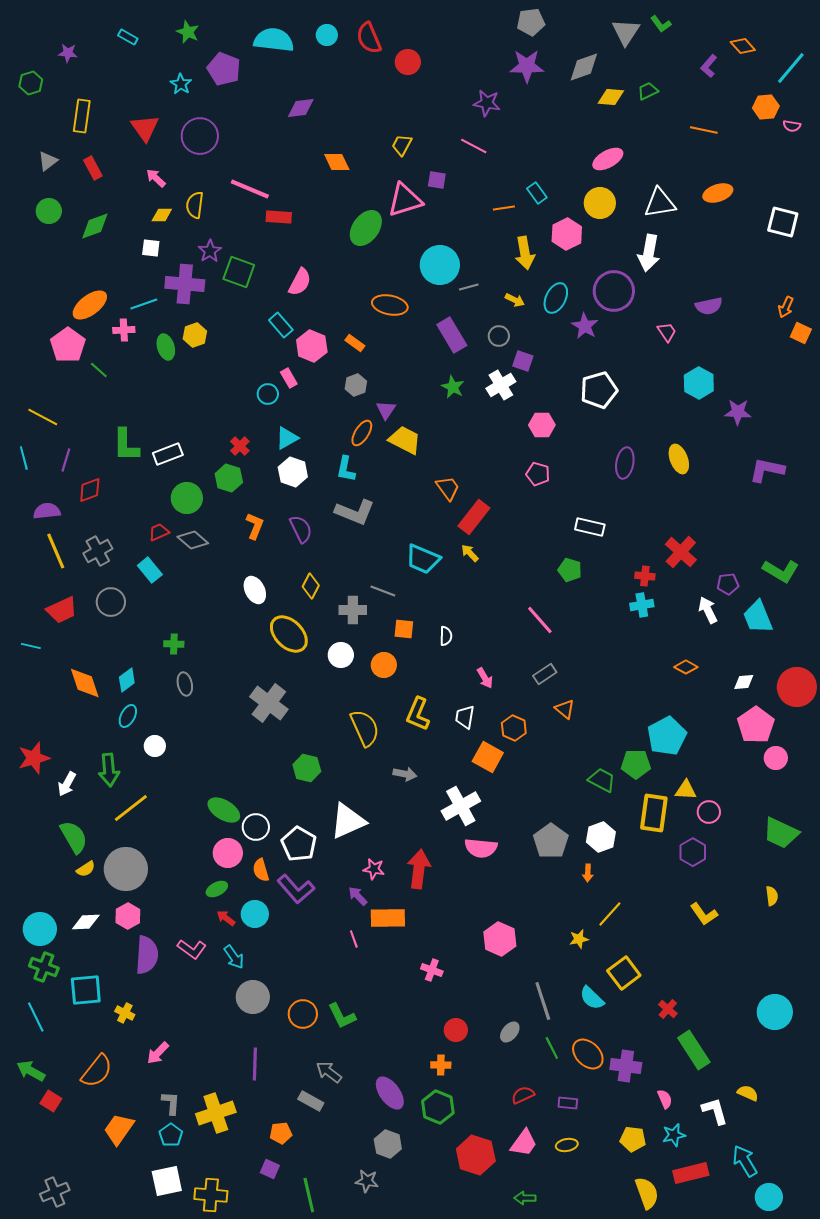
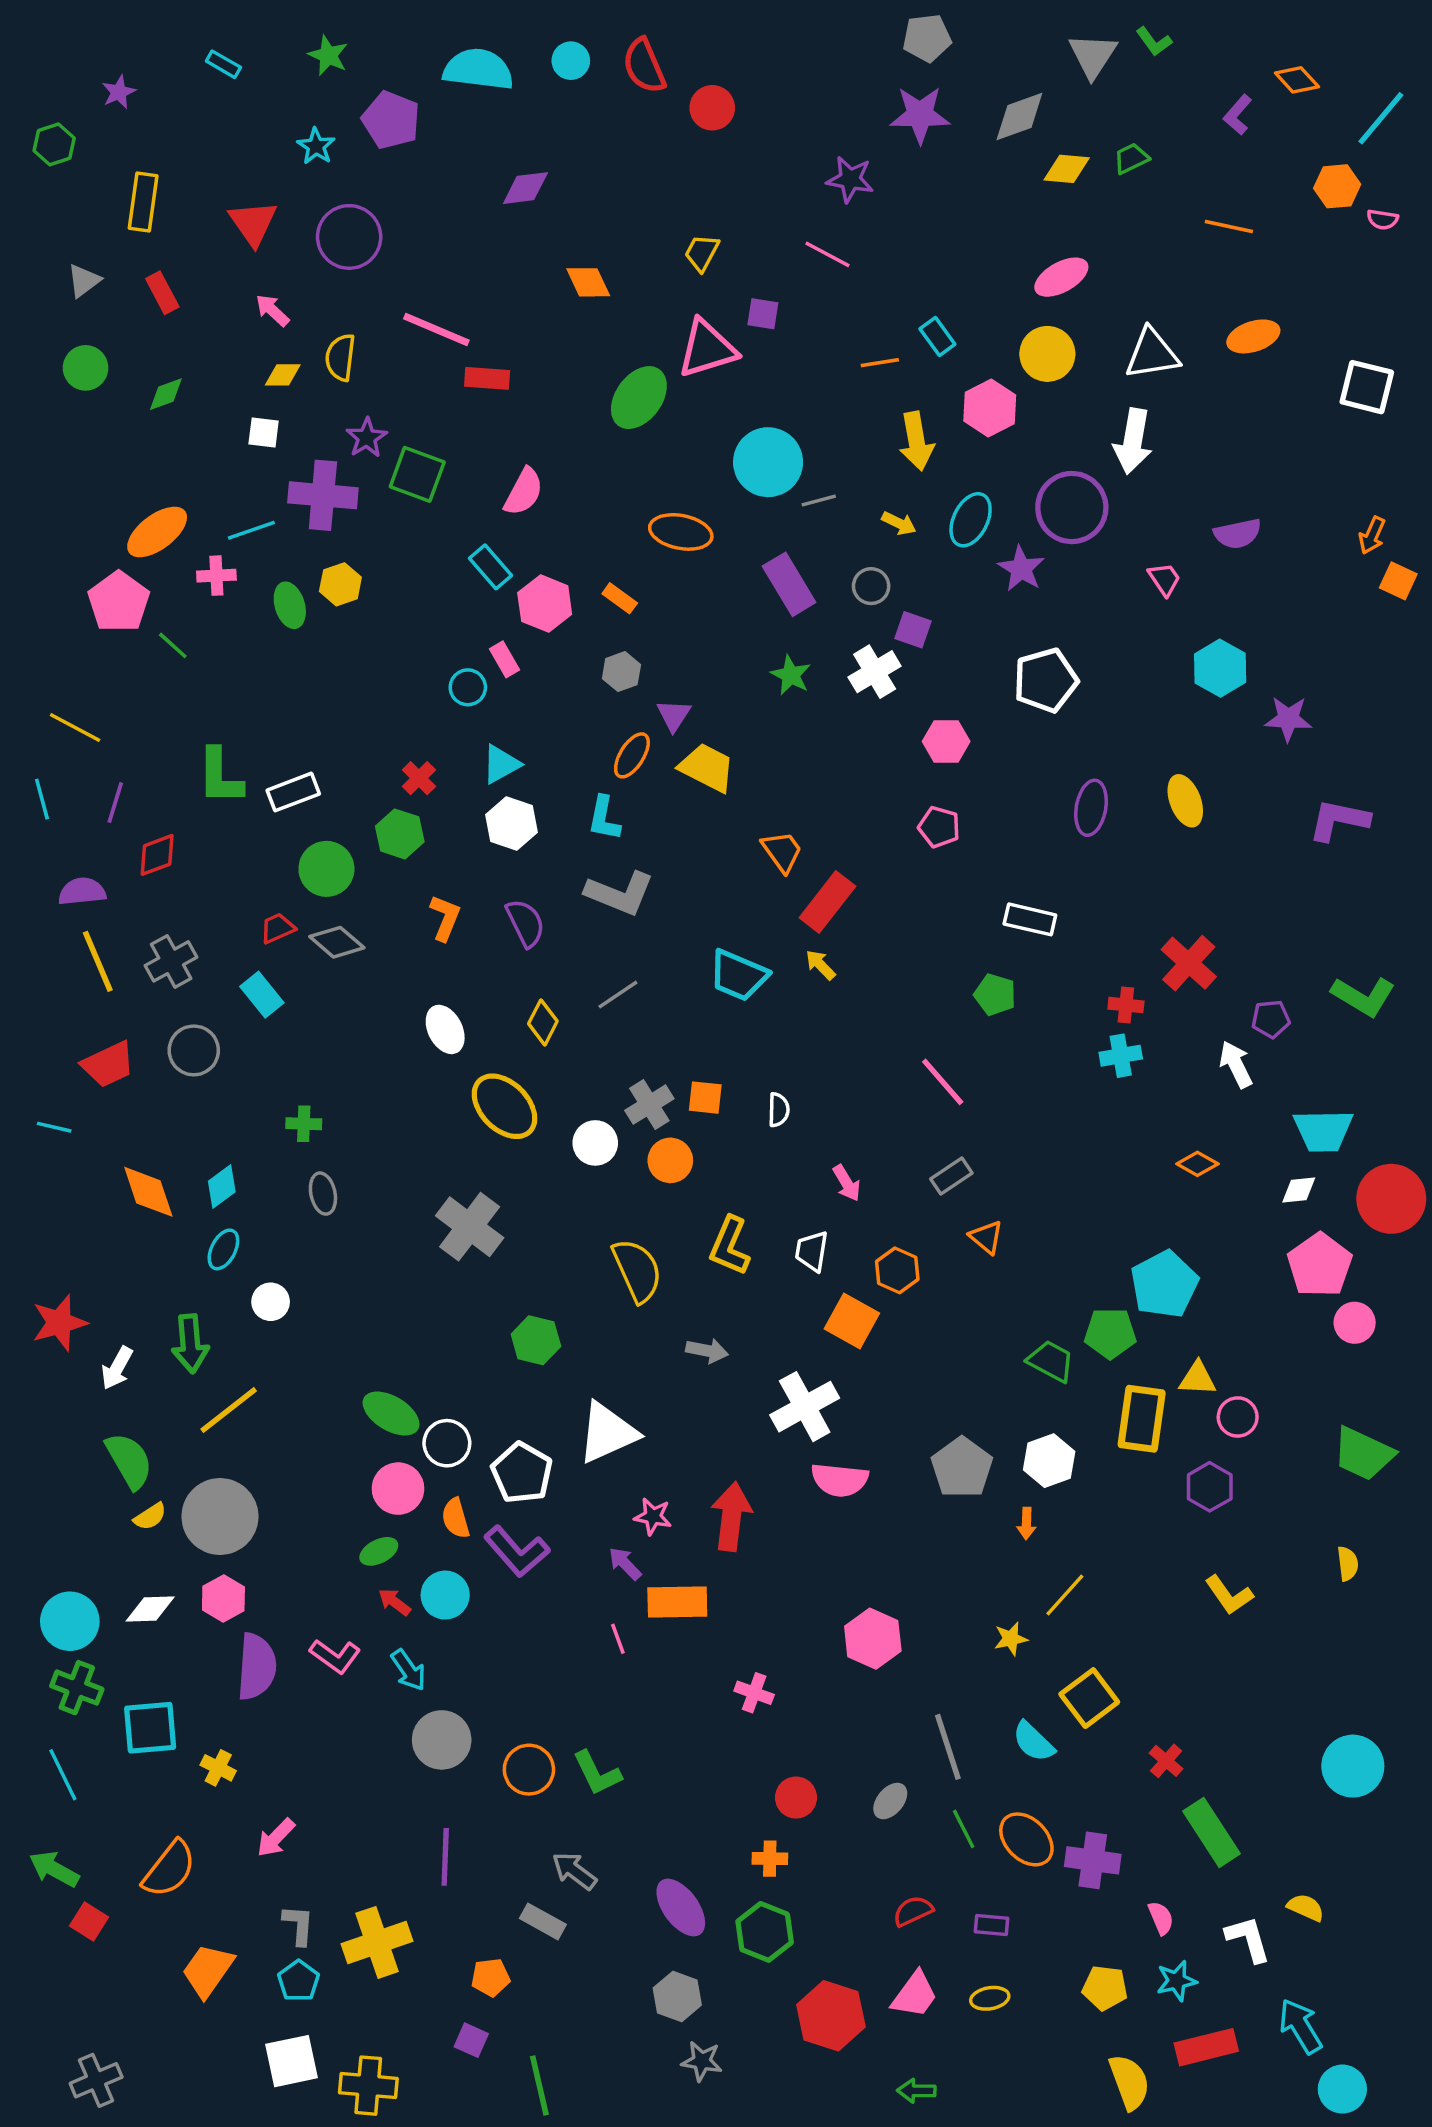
purple star: (68, 53) -> (119, 92), turned -30
green diamond: (95, 226) -> (166, 394), size x0.7
gray line: (383, 591) -> (618, 995), moved, turned -55
gray cross: (353, 610) -> (649, 1105), moved, turned -32
cyan trapezoid: (758, 617) -> (1323, 1131), moved, turned -69
gray star: (367, 1181) -> (702, 2061), moved

